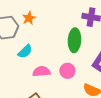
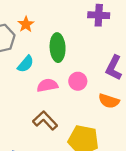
green ellipse: (74, 40) -> (58, 48), moved

